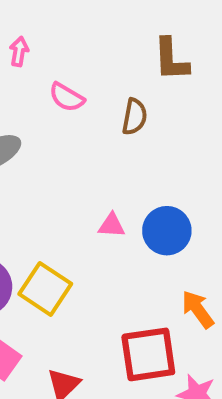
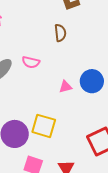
pink semicircle: (67, 97) -> (31, 62), moved

